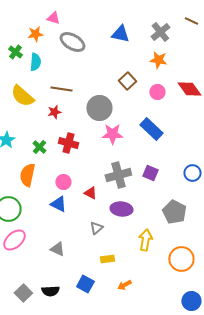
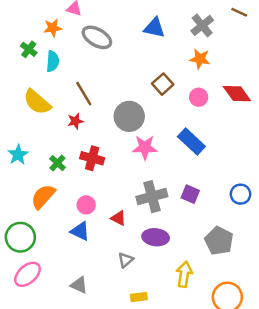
brown line: (61, 89) -> (84, 94), turned 50
orange semicircle: (27, 175) -> (43, 197), turned 30

